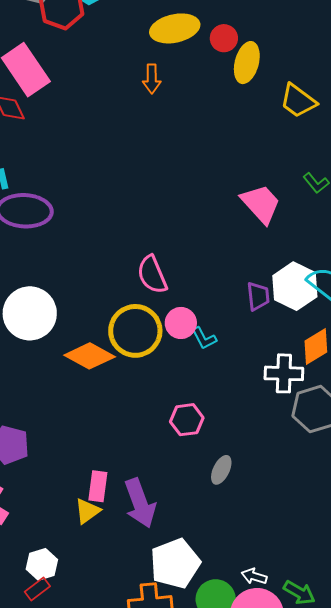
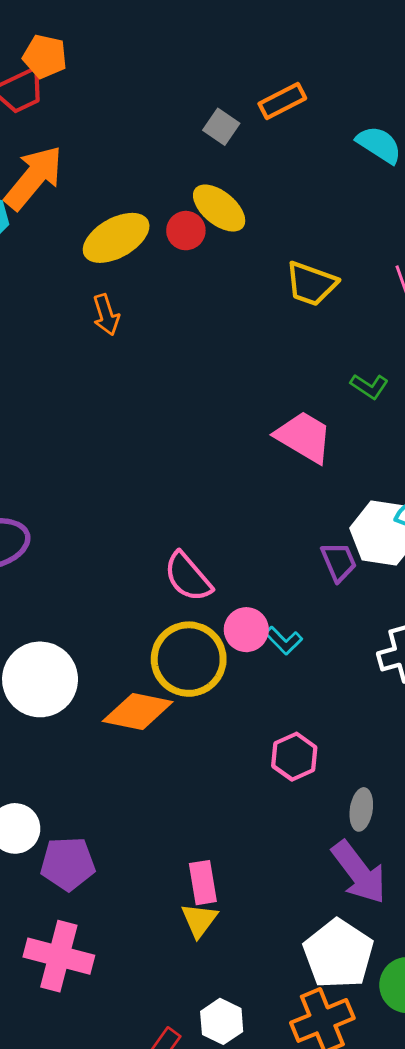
yellow ellipse: (247, 63) -> (219, 208), moved, turned -48
purple arrow: (140, 503) -> (359, 872), moved
white hexagon: (42, 564) -> (222, 1021), moved

